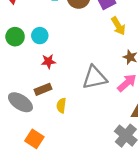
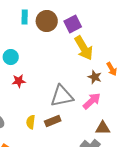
yellow arrow: (118, 26) -> (84, 48), size x1.4
brown rectangle: (43, 89) -> (53, 121), moved

